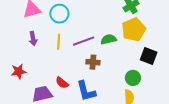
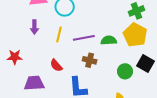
yellow pentagon: (134, 30) -> (135, 35), turned -30
green circle: (133, 78) -> (125, 71), moved
red semicircle: (62, 83) -> (56, 65), moved

